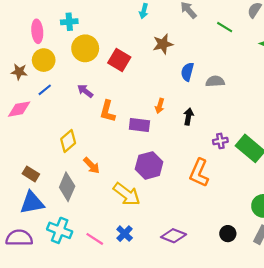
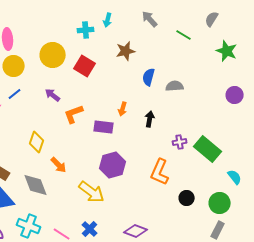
cyan cross: (69, 22) -> (86, 30), moved
orange L-shape: (108, 111) -> (74, 114), turned 55
yellow diamond: (68, 141) -> (37, 142), turned -30
gray diamond: (67, 187) -> (36, 185), turned -44
black circle: (228, 234) -> (187, 198), moved

